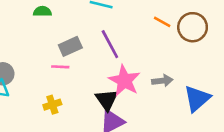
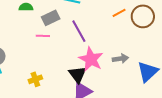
orange line: (162, 22) -> (119, 13), turned -56
gray rectangle: (70, 46) -> (51, 18), moved
pink line: (60, 67) -> (43, 36), moved

